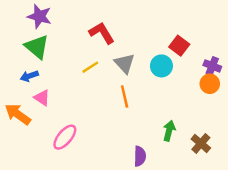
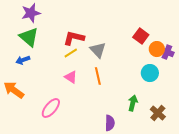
purple star: (39, 16) -> (31, 13), turned -30
red L-shape: (102, 33) -> (74, 38), moved, turned -45
cyan circle: (161, 66) -> (150, 73), moved
orange circle: (210, 84) -> (157, 49), moved
pink triangle: (42, 98) -> (71, 77), moved

